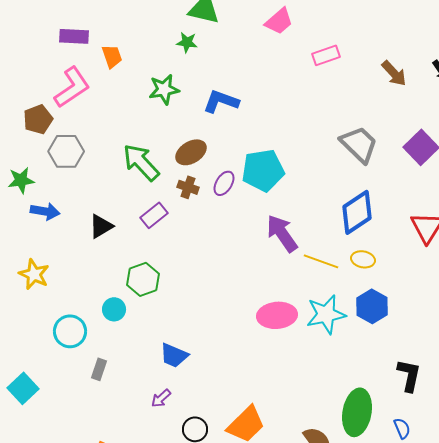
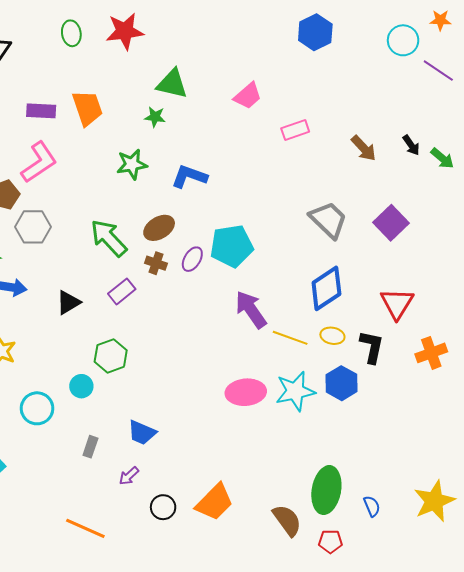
orange trapezoid: (112, 56) -> (87, 108), moved, size x1.5
gray rectangle: (99, 369) -> (90, 447), moved
black L-shape: (409, 375) -> (372, 347), moved

